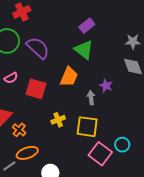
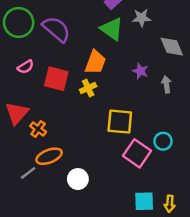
gray star: (133, 42) -> (141, 18), moved
gray arrow: (91, 98) -> (166, 84), moved
yellow cross: (58, 120) -> (88, 88), moved

